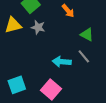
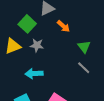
green triangle: (87, 35) -> (84, 47), turned 32
cyan arrow: (62, 62) -> (34, 74), moved

